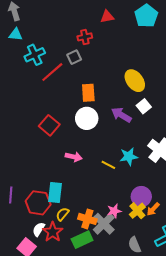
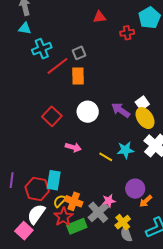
red triangle: (107, 17) -> (99, 17), moved
red cross: (85, 37) -> (127, 33), moved
yellow ellipse: (135, 81) -> (145, 118), moved
orange rectangle: (88, 93) -> (78, 76), moved
yellow cross: (137, 211) -> (123, 222), moved
orange cross: (87, 219) -> (74, 201), moved
white semicircle: (39, 229) -> (36, 214), size x1.5
red star: (53, 232) -> (63, 217), moved

